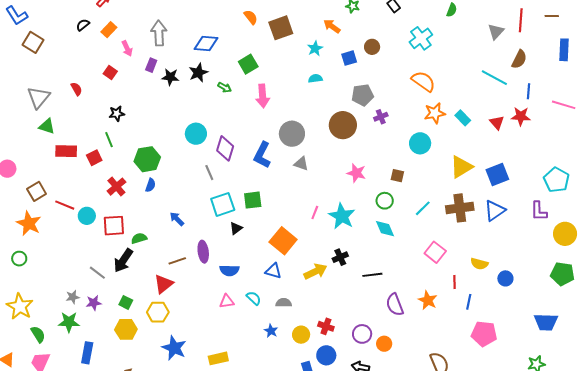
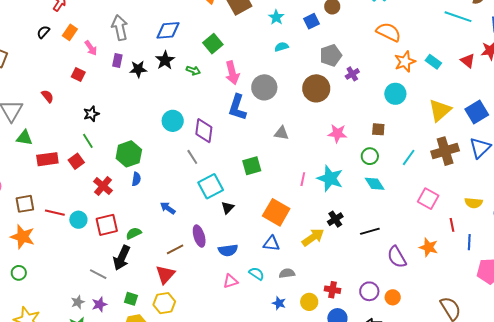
gray circle: (292, 134) -> (264, 87), moved
blue L-shape: (262, 155) -> (237, 107), moved
brown square: (37, 191) -> (25, 204), turned 30
green square: (253, 200) -> (252, 166), moved

